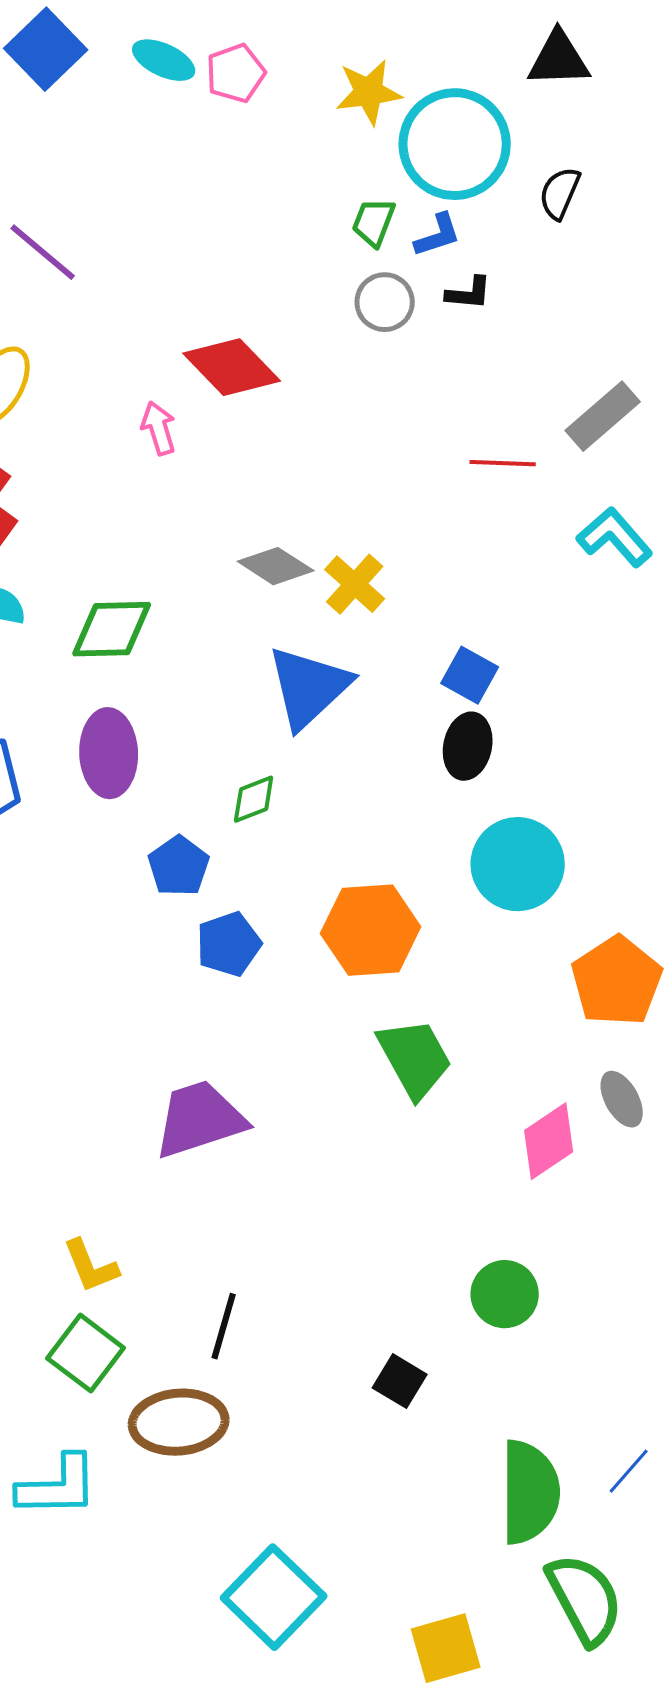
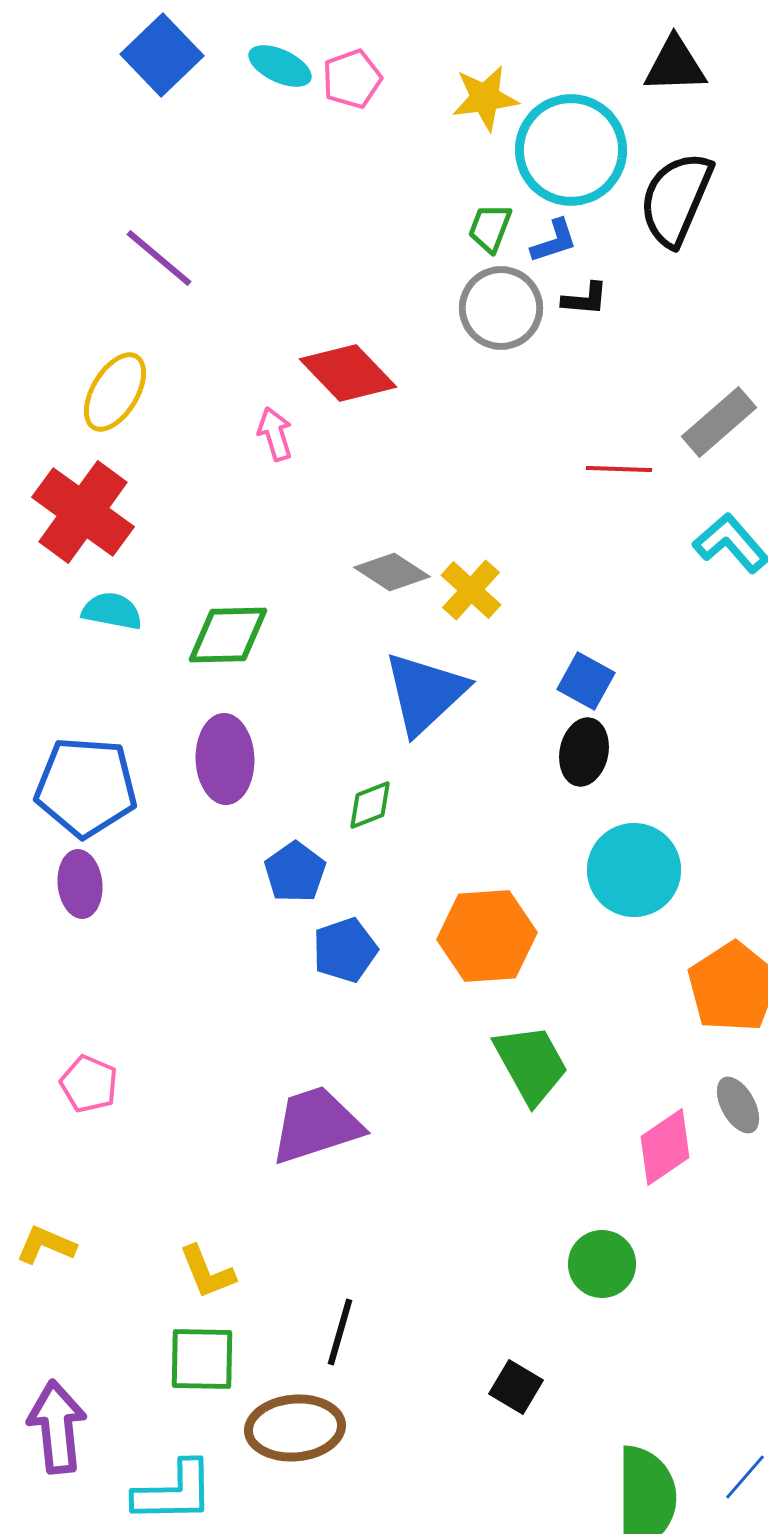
black semicircle: (560, 193) -> (676, 199), size x1.8
gray circle: (385, 302) -> (501, 308), size x1.4
green circle: (505, 1294) -> (602, 1264), moved
green square: (86, 1353) -> (202, 1359), turned -36

